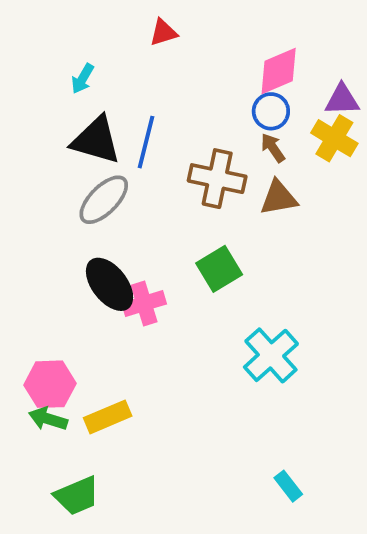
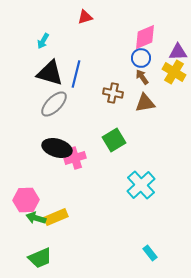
brown cross: (217, 179) -> (113, 93), size x0.7
black ellipse: (110, 284) -> (57, 148), turned -36
green arrow: (48, 419) -> (36, 218), moved

